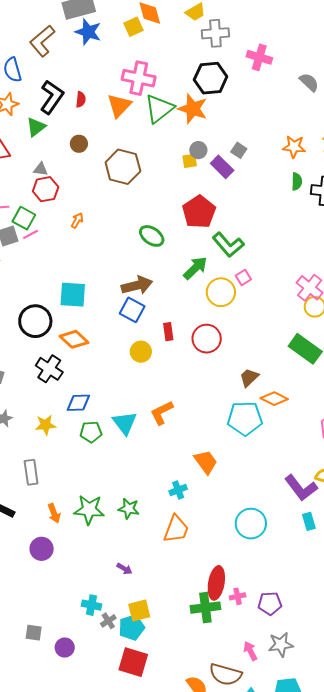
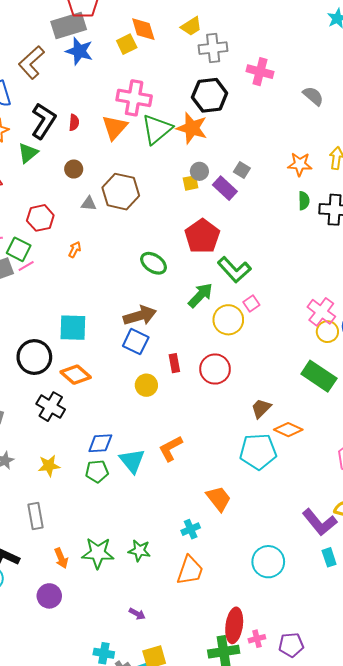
gray triangle: (41, 169) -> (89, 204), moved
blue diamond: (78, 403) -> (100, 443), moved

